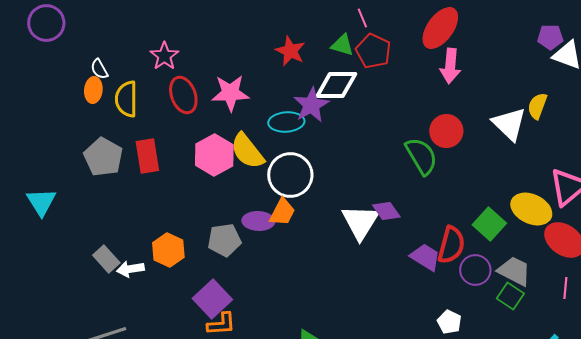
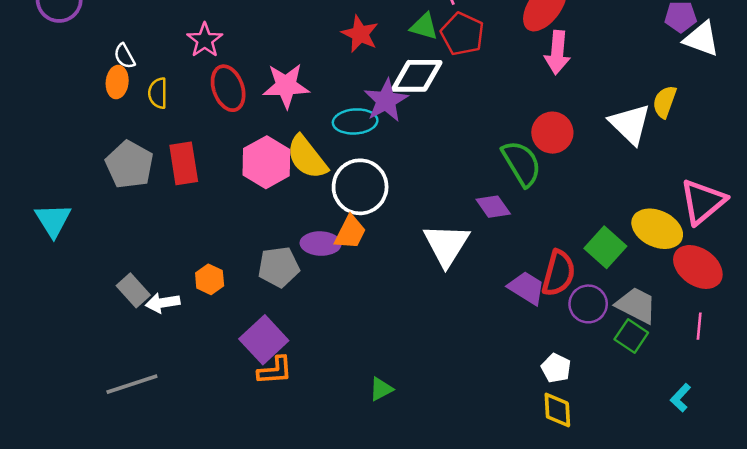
yellow semicircle: (126, 99) -> (158, 93), size x0.7
purple diamond: (386, 211) -> (493, 207), moved
orange hexagon: (168, 250) -> (210, 279), size x0.7

